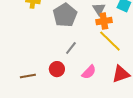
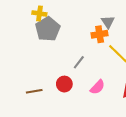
gray pentagon: (65, 15) -> (48, 29), moved
orange cross: (104, 21) -> (100, 34), moved

